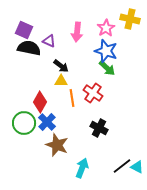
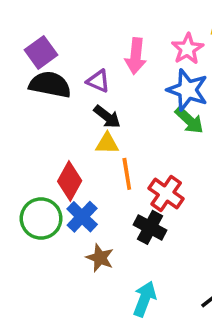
purple square: (24, 30) -> (41, 52), turned 30
purple triangle: (49, 41) -> (98, 81), moved
red cross: (93, 93) -> (166, 194), moved
black cross: (99, 128) -> (150, 227), moved
brown star: (57, 145) -> (100, 258), size x0.7

